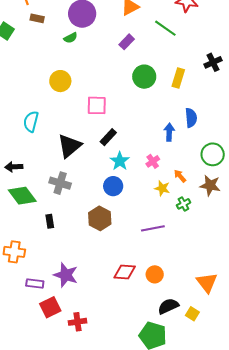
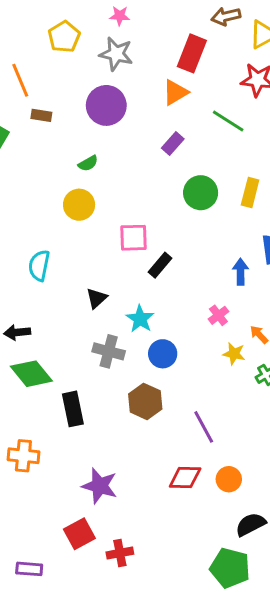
green semicircle: (71, 38) -> (88, 163), moved
black rectangle: (108, 137) -> (160, 265), moved
black triangle: (69, 146) -> (97, 298), size x0.6
cyan star: (120, 161) -> (140, 319), moved
gray cross: (60, 183) -> (109, 351), moved
black rectangle: (50, 221) -> (73, 409), size x1.6
purple line: (153, 228) -> (204, 427), moved, turned 75
purple rectangle: (35, 284) -> (29, 569), moved

